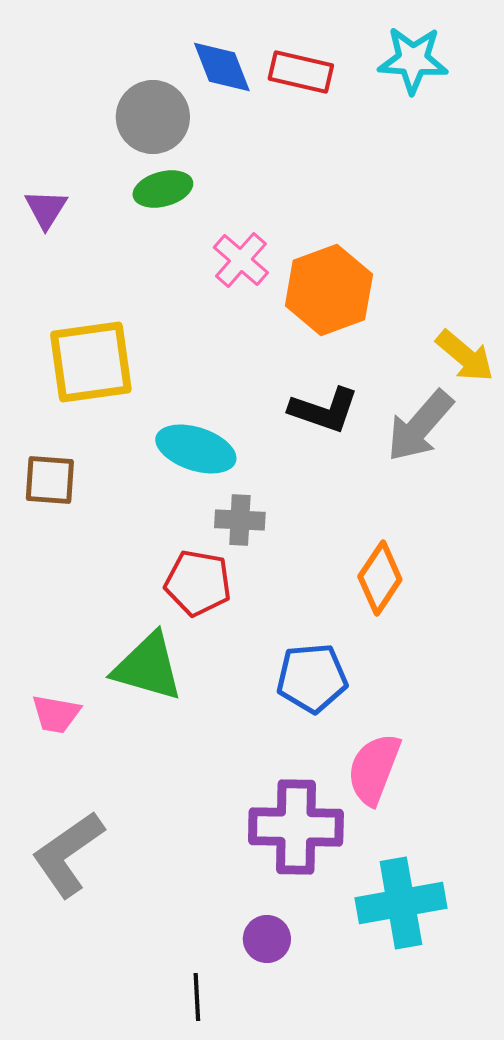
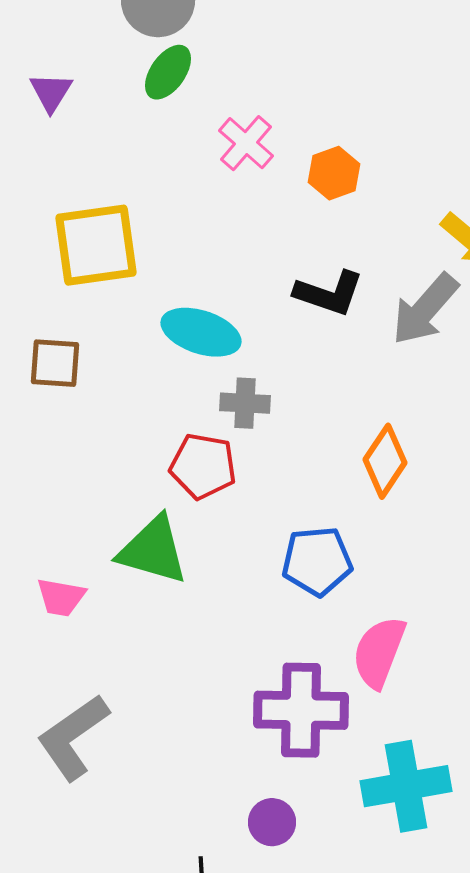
green ellipse: (163, 189) -> (168, 72), turned -40
orange hexagon: (329, 290) -> (334, 173), size x0.6

